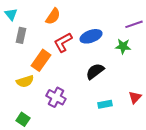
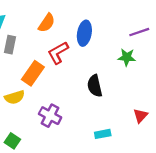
blue ellipse: (91, 36) -> (84, 33), moved, turned -60
black semicircle: (95, 71) -> (95, 86), turned -66
cyan rectangle: (105, 104) -> (103, 134), moved

